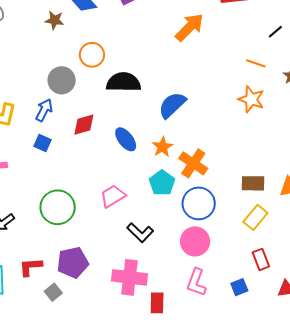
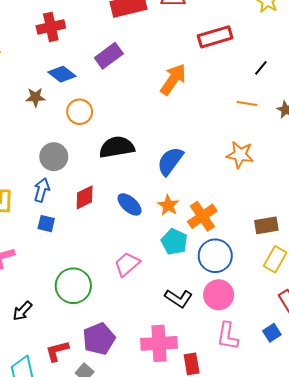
orange circle: (92, 55) -> (80, 112), moved
orange star: (251, 99) -> (240, 155), moved
orange cross: (193, 163) -> (202, 216), turned 32
black L-shape: (140, 233) -> (179, 298), moved

